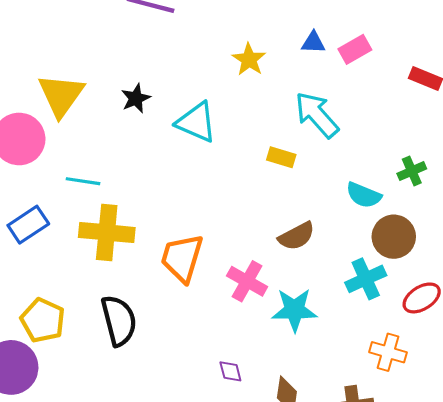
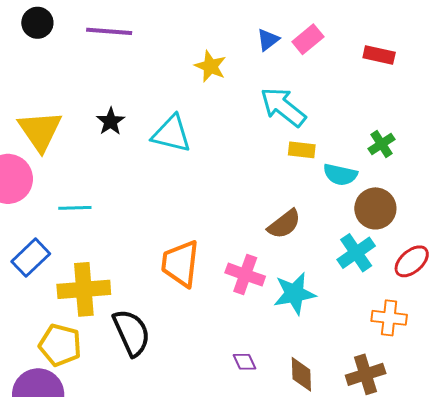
blue triangle: (313, 42) -> (268, 40), turned -30
yellow rectangle: (281, 157) -> (302, 150), moved
yellow cross: (107, 232) -> (84, 289), moved

